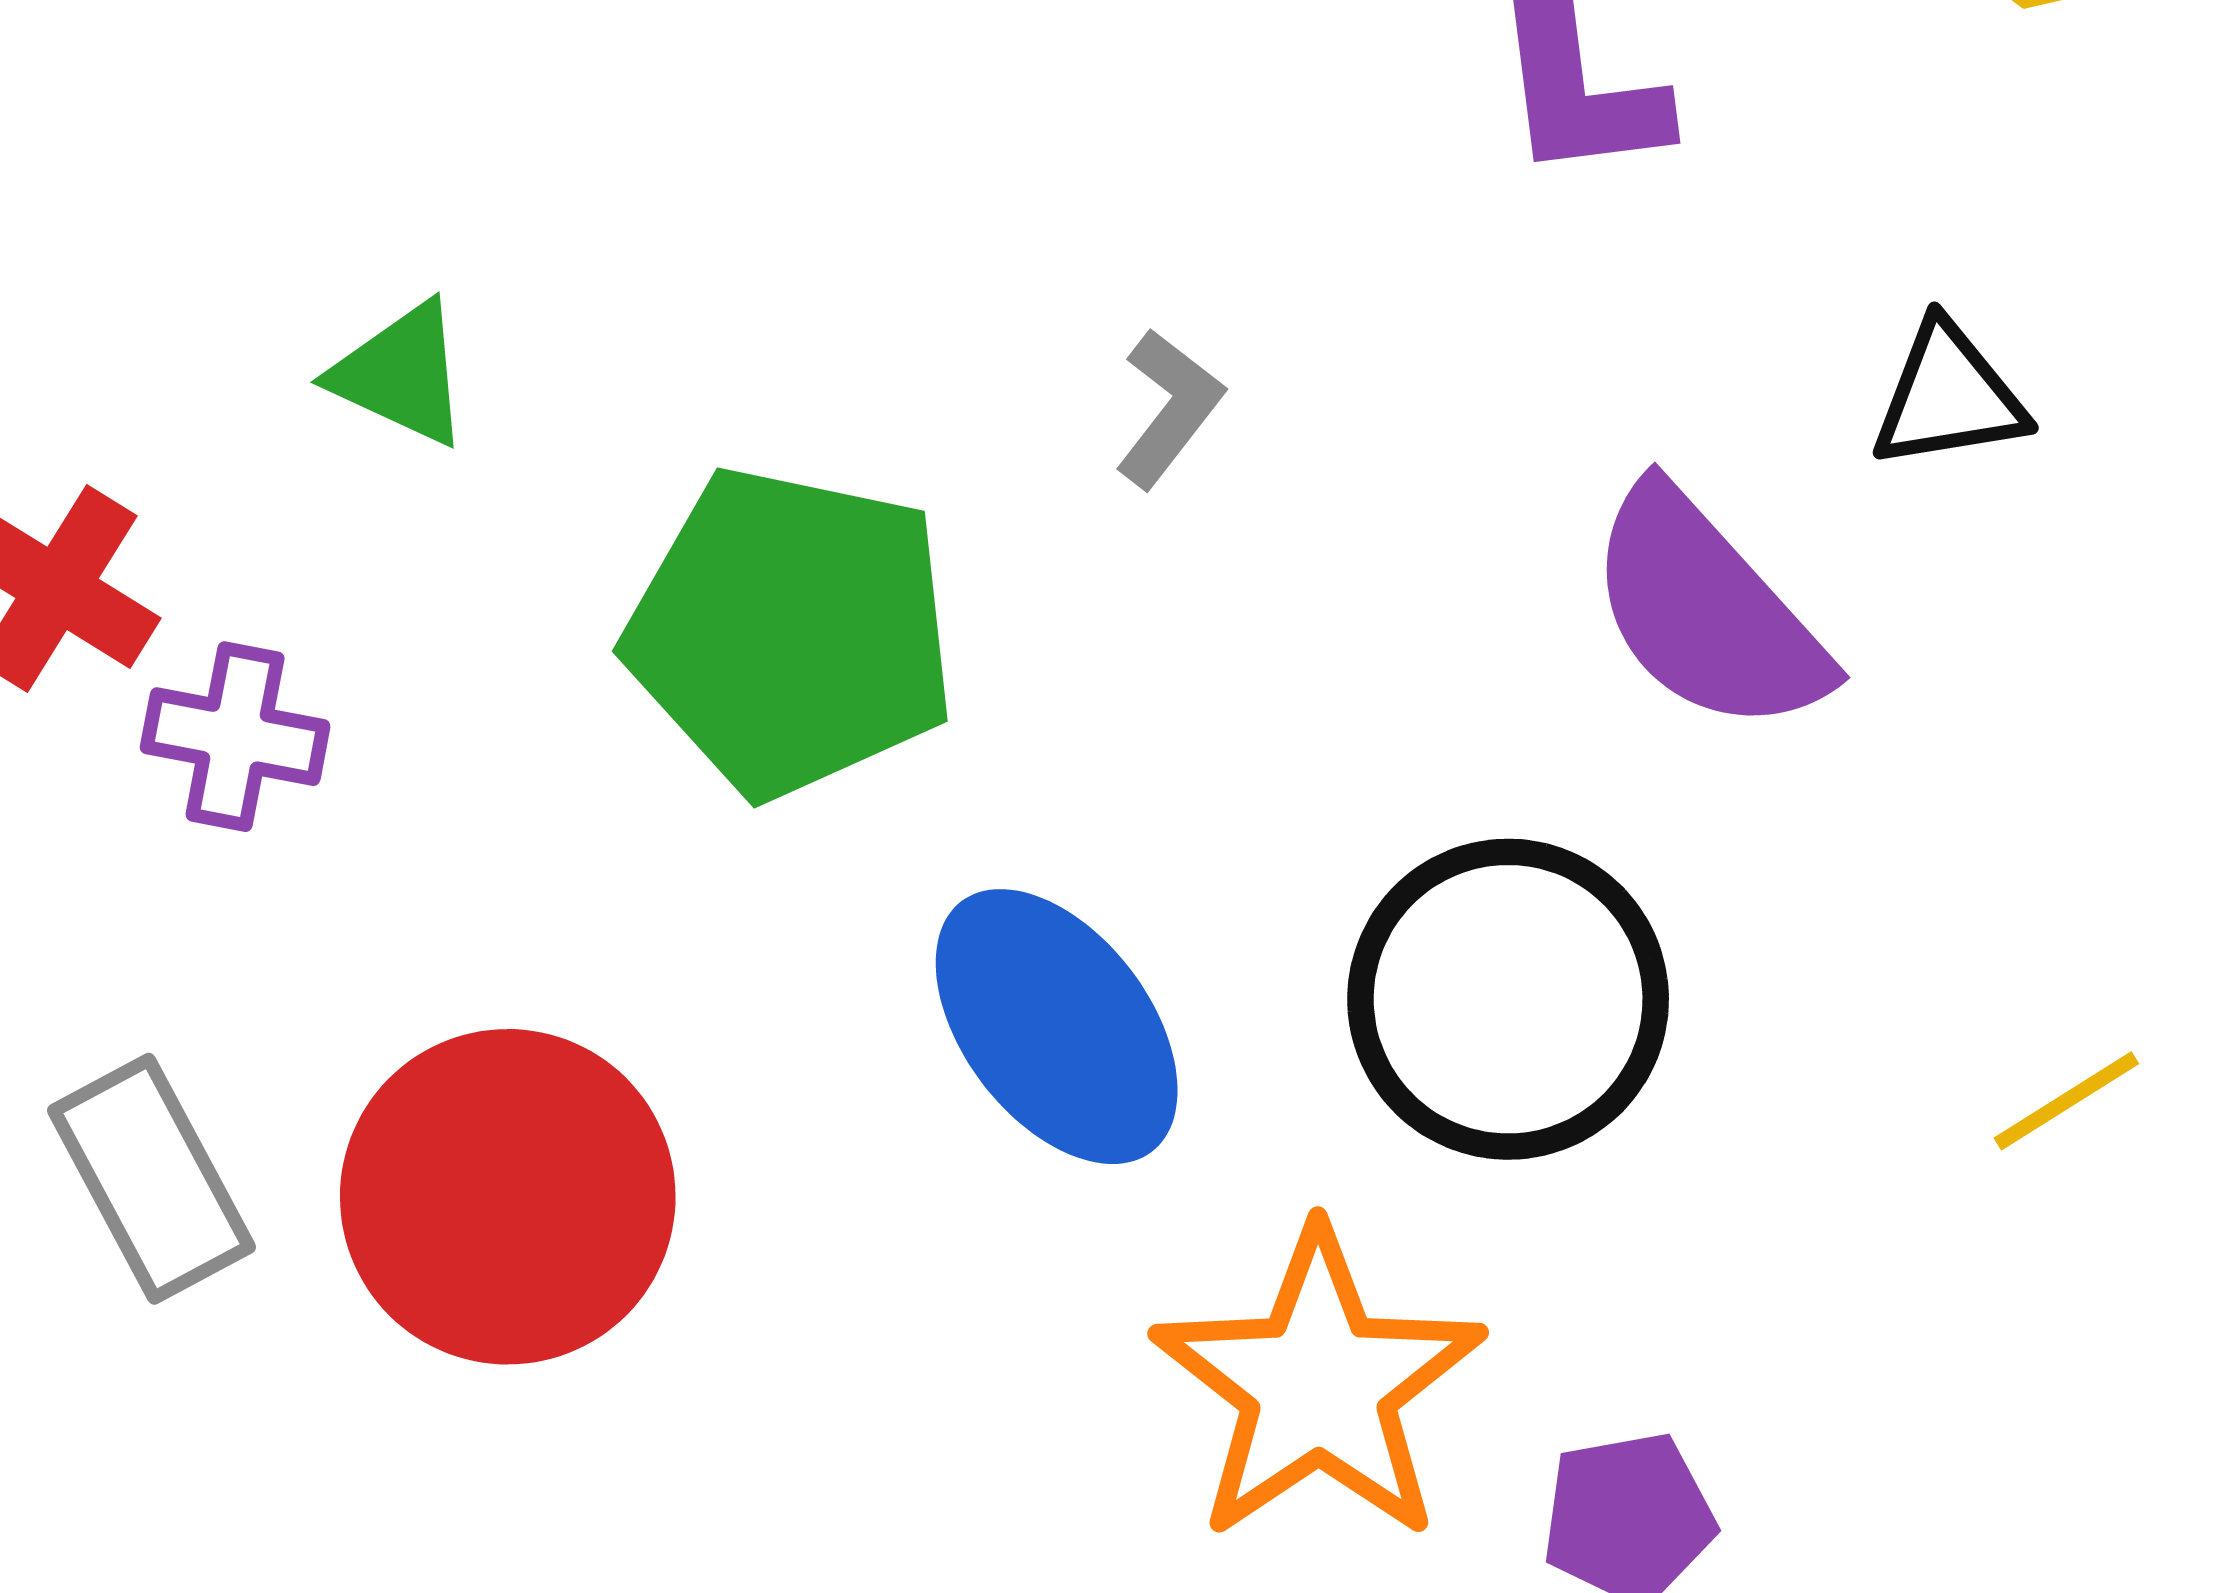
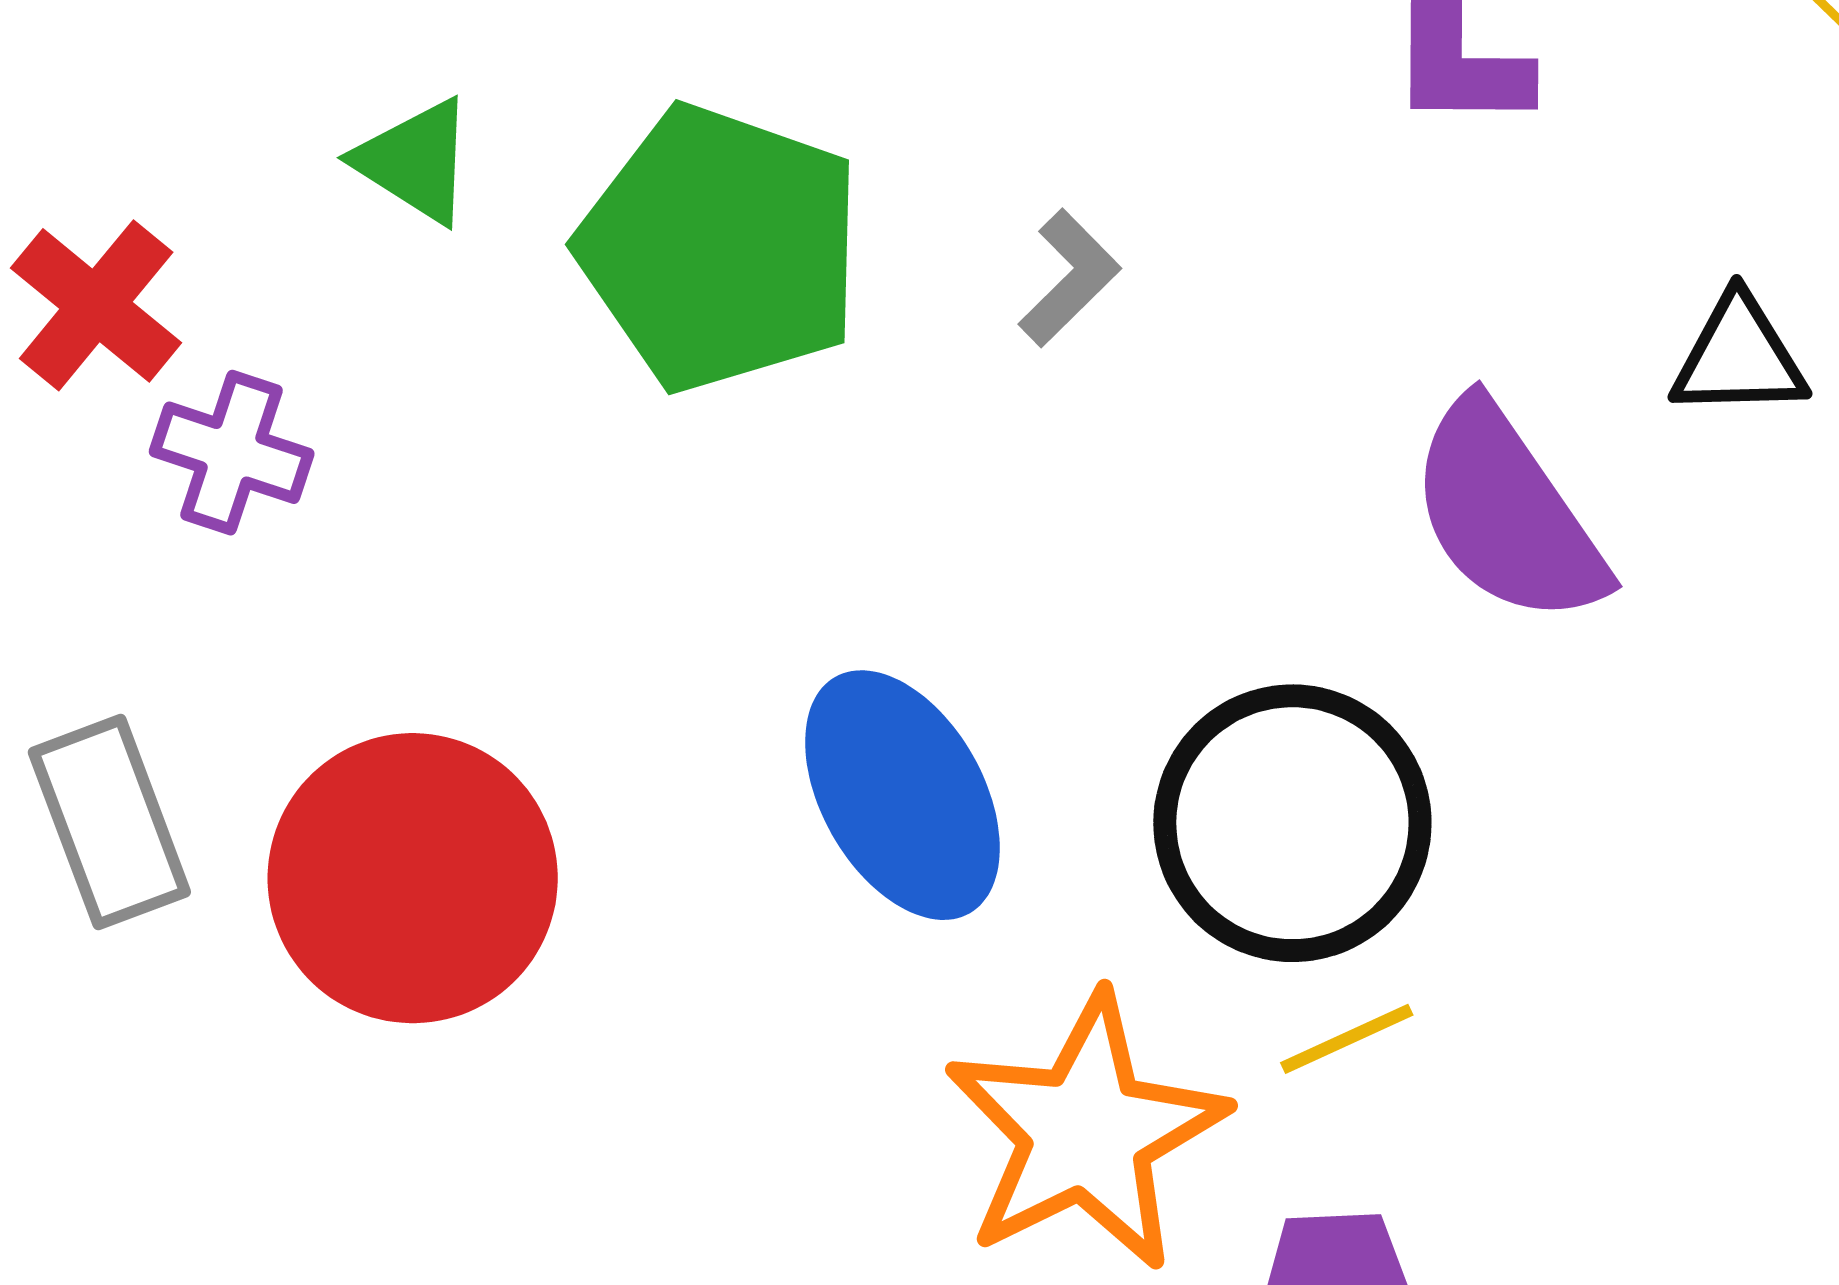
green pentagon: (791, 632) -> (721, 248), moved
yellow line: (2066, 1101) -> (1347, 1039), moved

